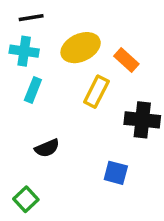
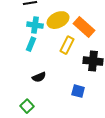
cyan cross: (24, 51) -> (35, 25), moved
orange rectangle: (126, 60) -> (84, 27), size x1.5

